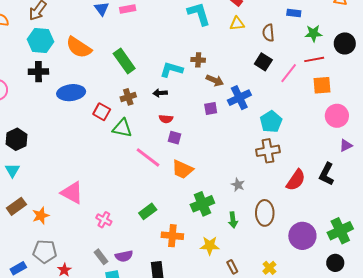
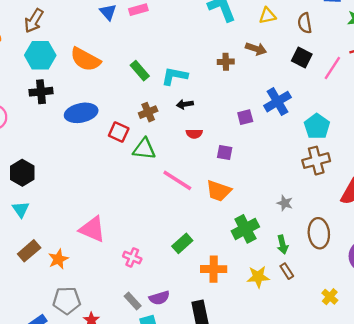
green rectangle: (124, 61) -> (140, 71), size x0.7
cyan L-shape: (171, 70) -> (174, 76), moved
brown arrow: (215, 80) -> (256, 49), moved
purple square: (174, 138) -> (225, 152), moved
brown rectangle: (232, 267) -> (287, 271), moved

